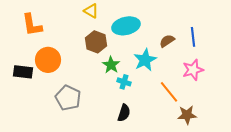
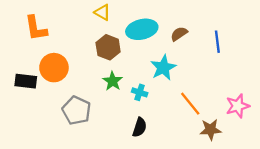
brown semicircle: (167, 41) -> (179, 34), moved
green star: (111, 65) -> (113, 81), moved
pink star: (193, 70) -> (238, 106), moved

